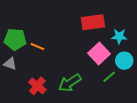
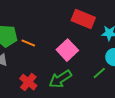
red rectangle: (93, 22) -> (83, 19), turned 30
pink square: (99, 54) -> (67, 50), moved

